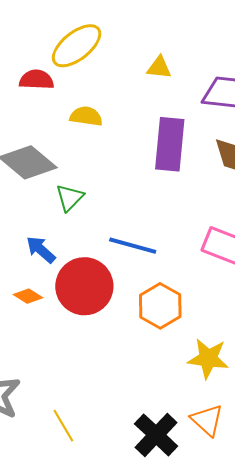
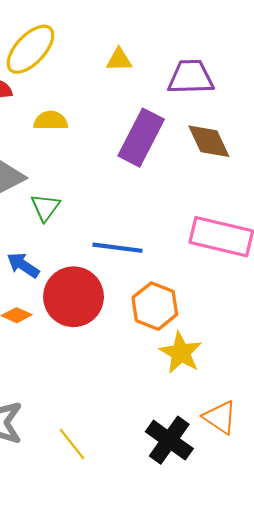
purple rectangle: (170, 144) -> (141, 138), turned 30
yellow star: (208, 358) -> (181, 353), moved, turned 30

